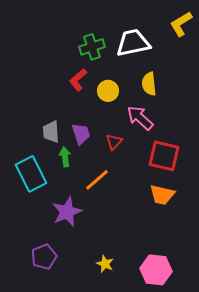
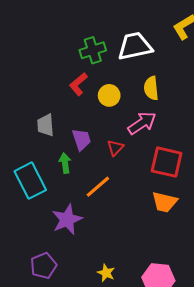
pink arrow: (140, 118) -> (142, 123), turned 104
gray trapezoid: (51, 132) -> (46, 125), moved

